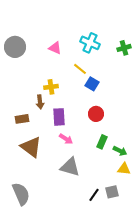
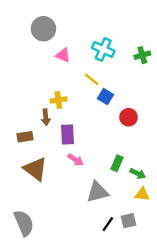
gray circle: (15, 47) -> (43, 29), moved
red circle: (96, 114) -> (128, 117), moved
gray triangle: (70, 167) -> (97, 192), moved, turned -30

